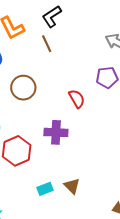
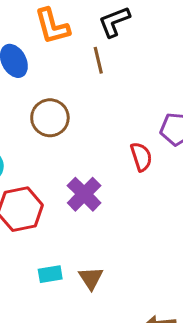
red semicircle: (77, 99) -> (141, 157), moved
purple cross: (56, 132) -> (84, 194), turned 30

